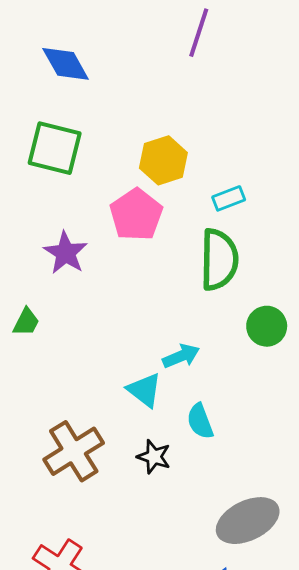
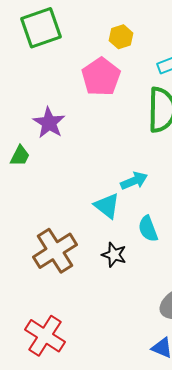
green square: (55, 148) -> (41, 28), turned -33
yellow hexagon: (163, 160) -> (121, 37), size x0.7
purple star: (66, 253) -> (49, 123), moved

